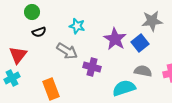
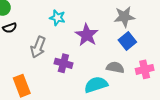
cyan star: (77, 26) -> (57, 18), moved
blue square: (140, 43) -> (127, 41), moved
gray arrow: (67, 51) -> (38, 47), turned 80

